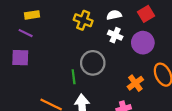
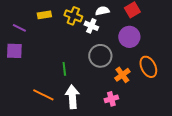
yellow rectangle: (32, 15) -> (44, 15), moved
white cross: (115, 35) -> (91, 26), moved
gray circle: (93, 63) -> (100, 56), moved

